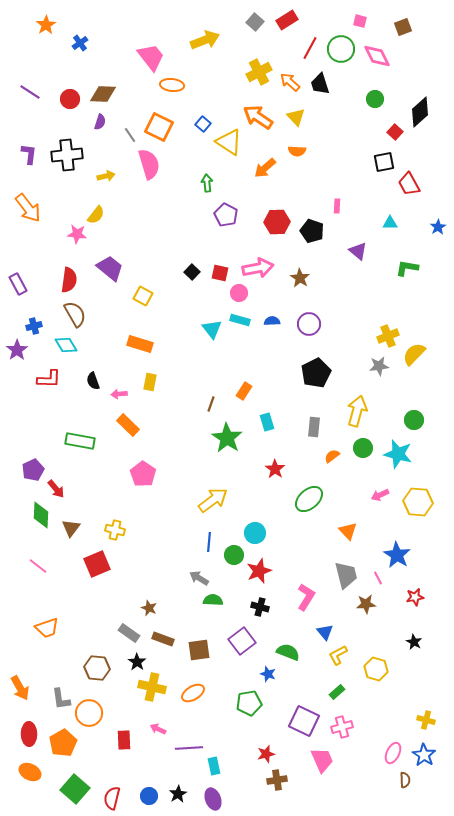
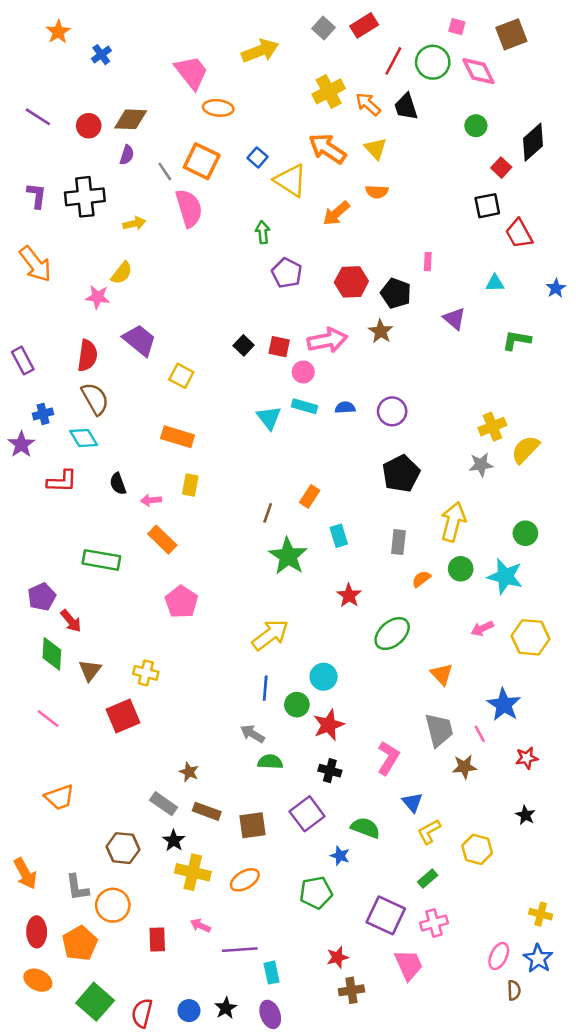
brown square: (403, 27) -> (511, 34), size x1.4
brown star: (300, 278) -> (381, 331), moved

